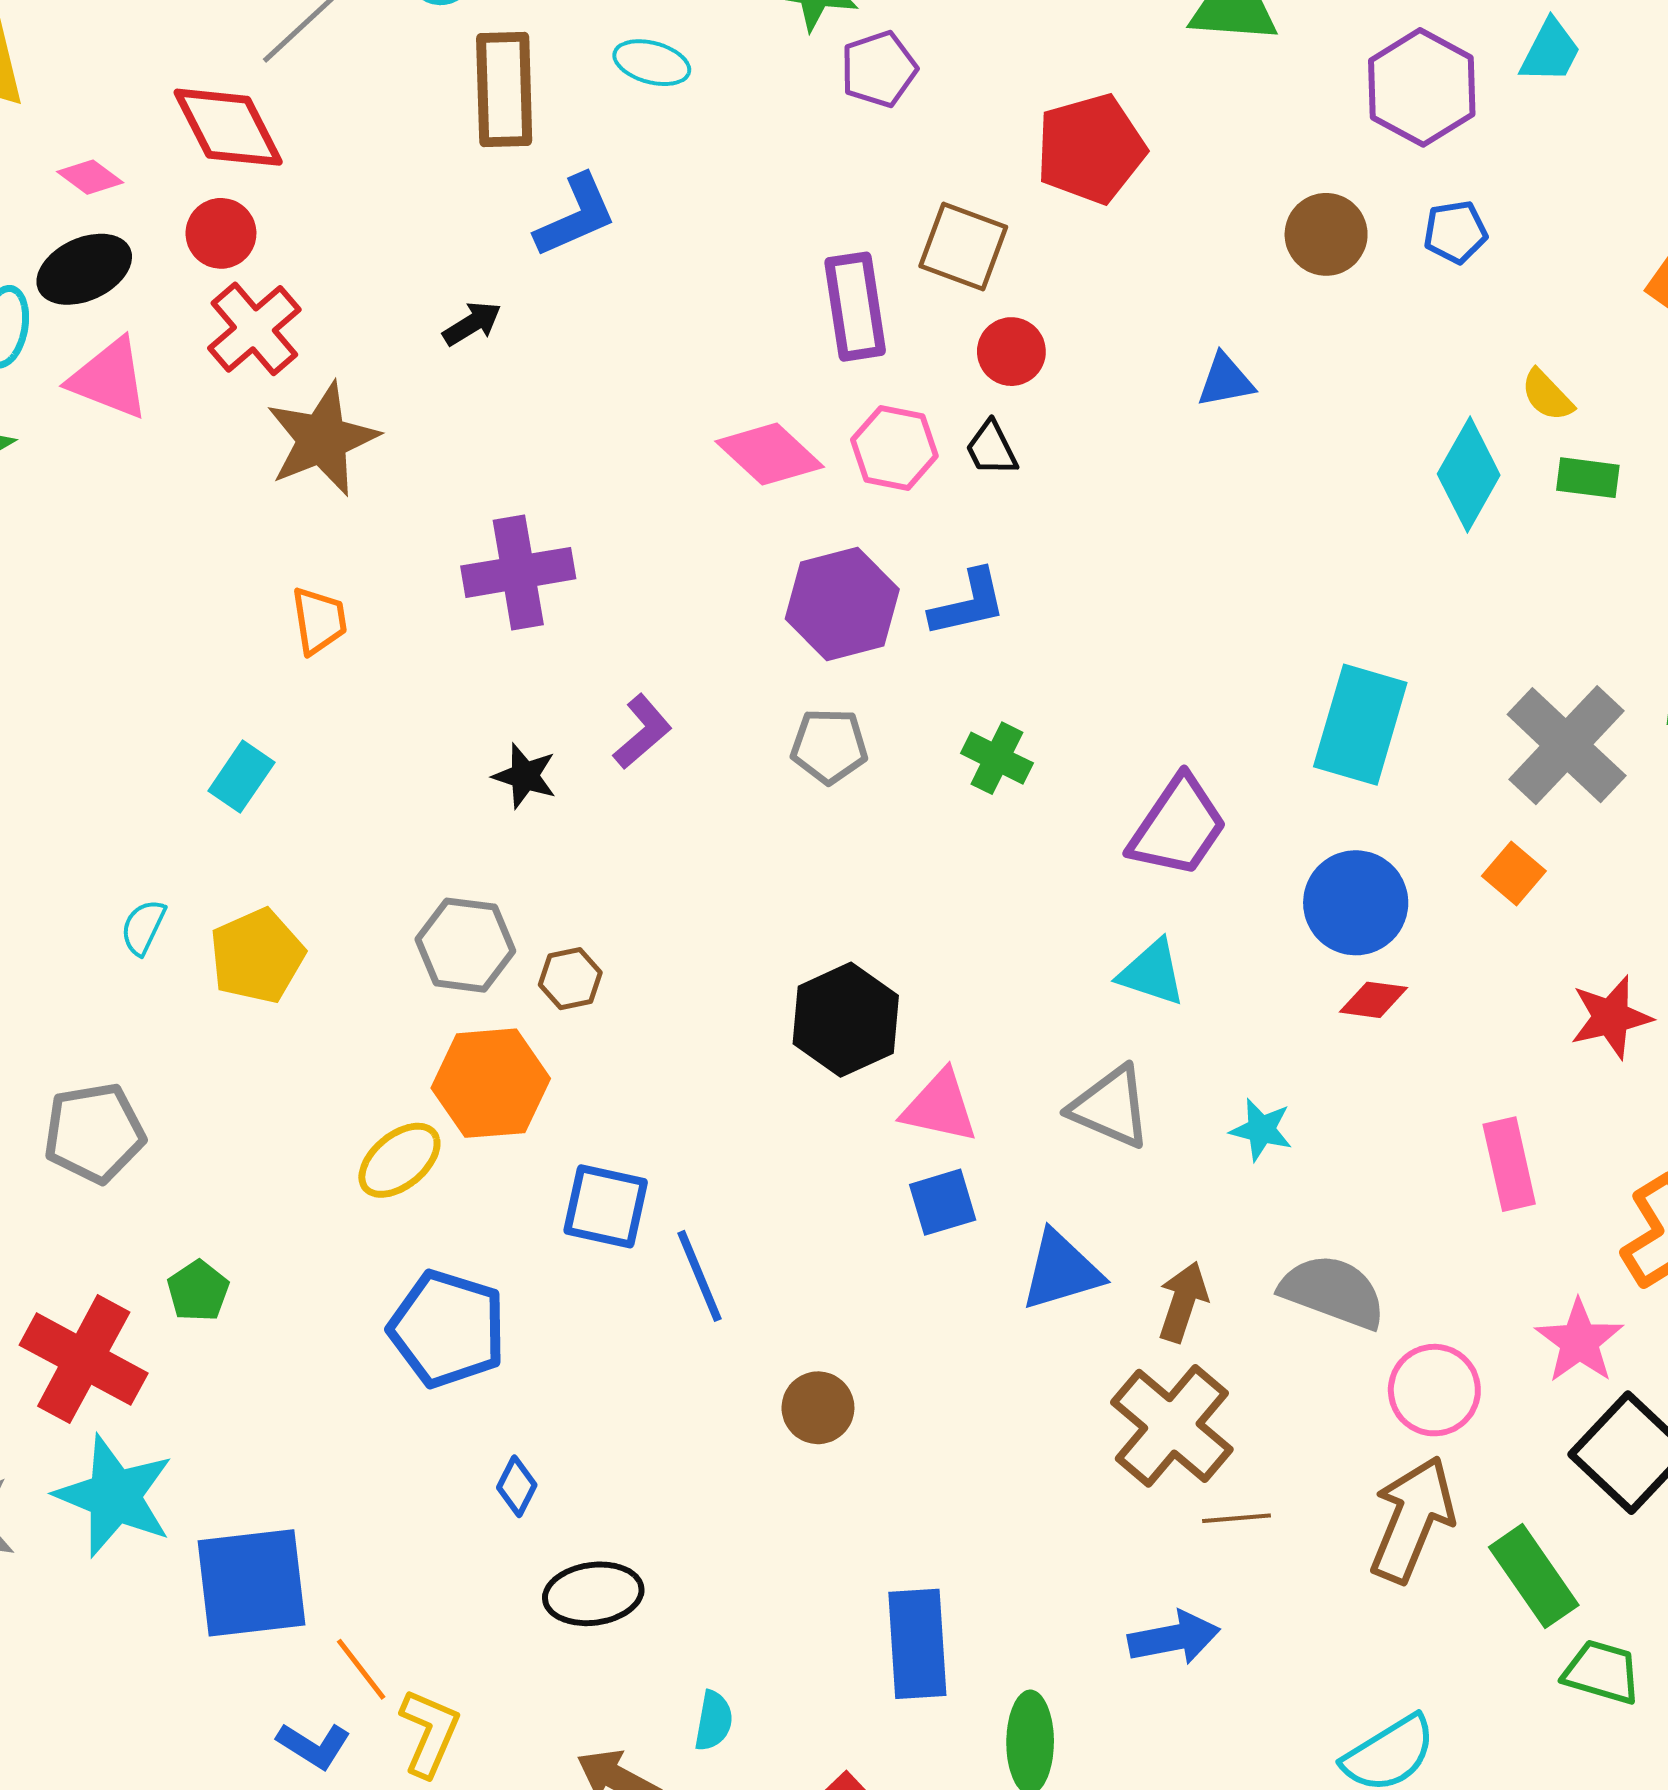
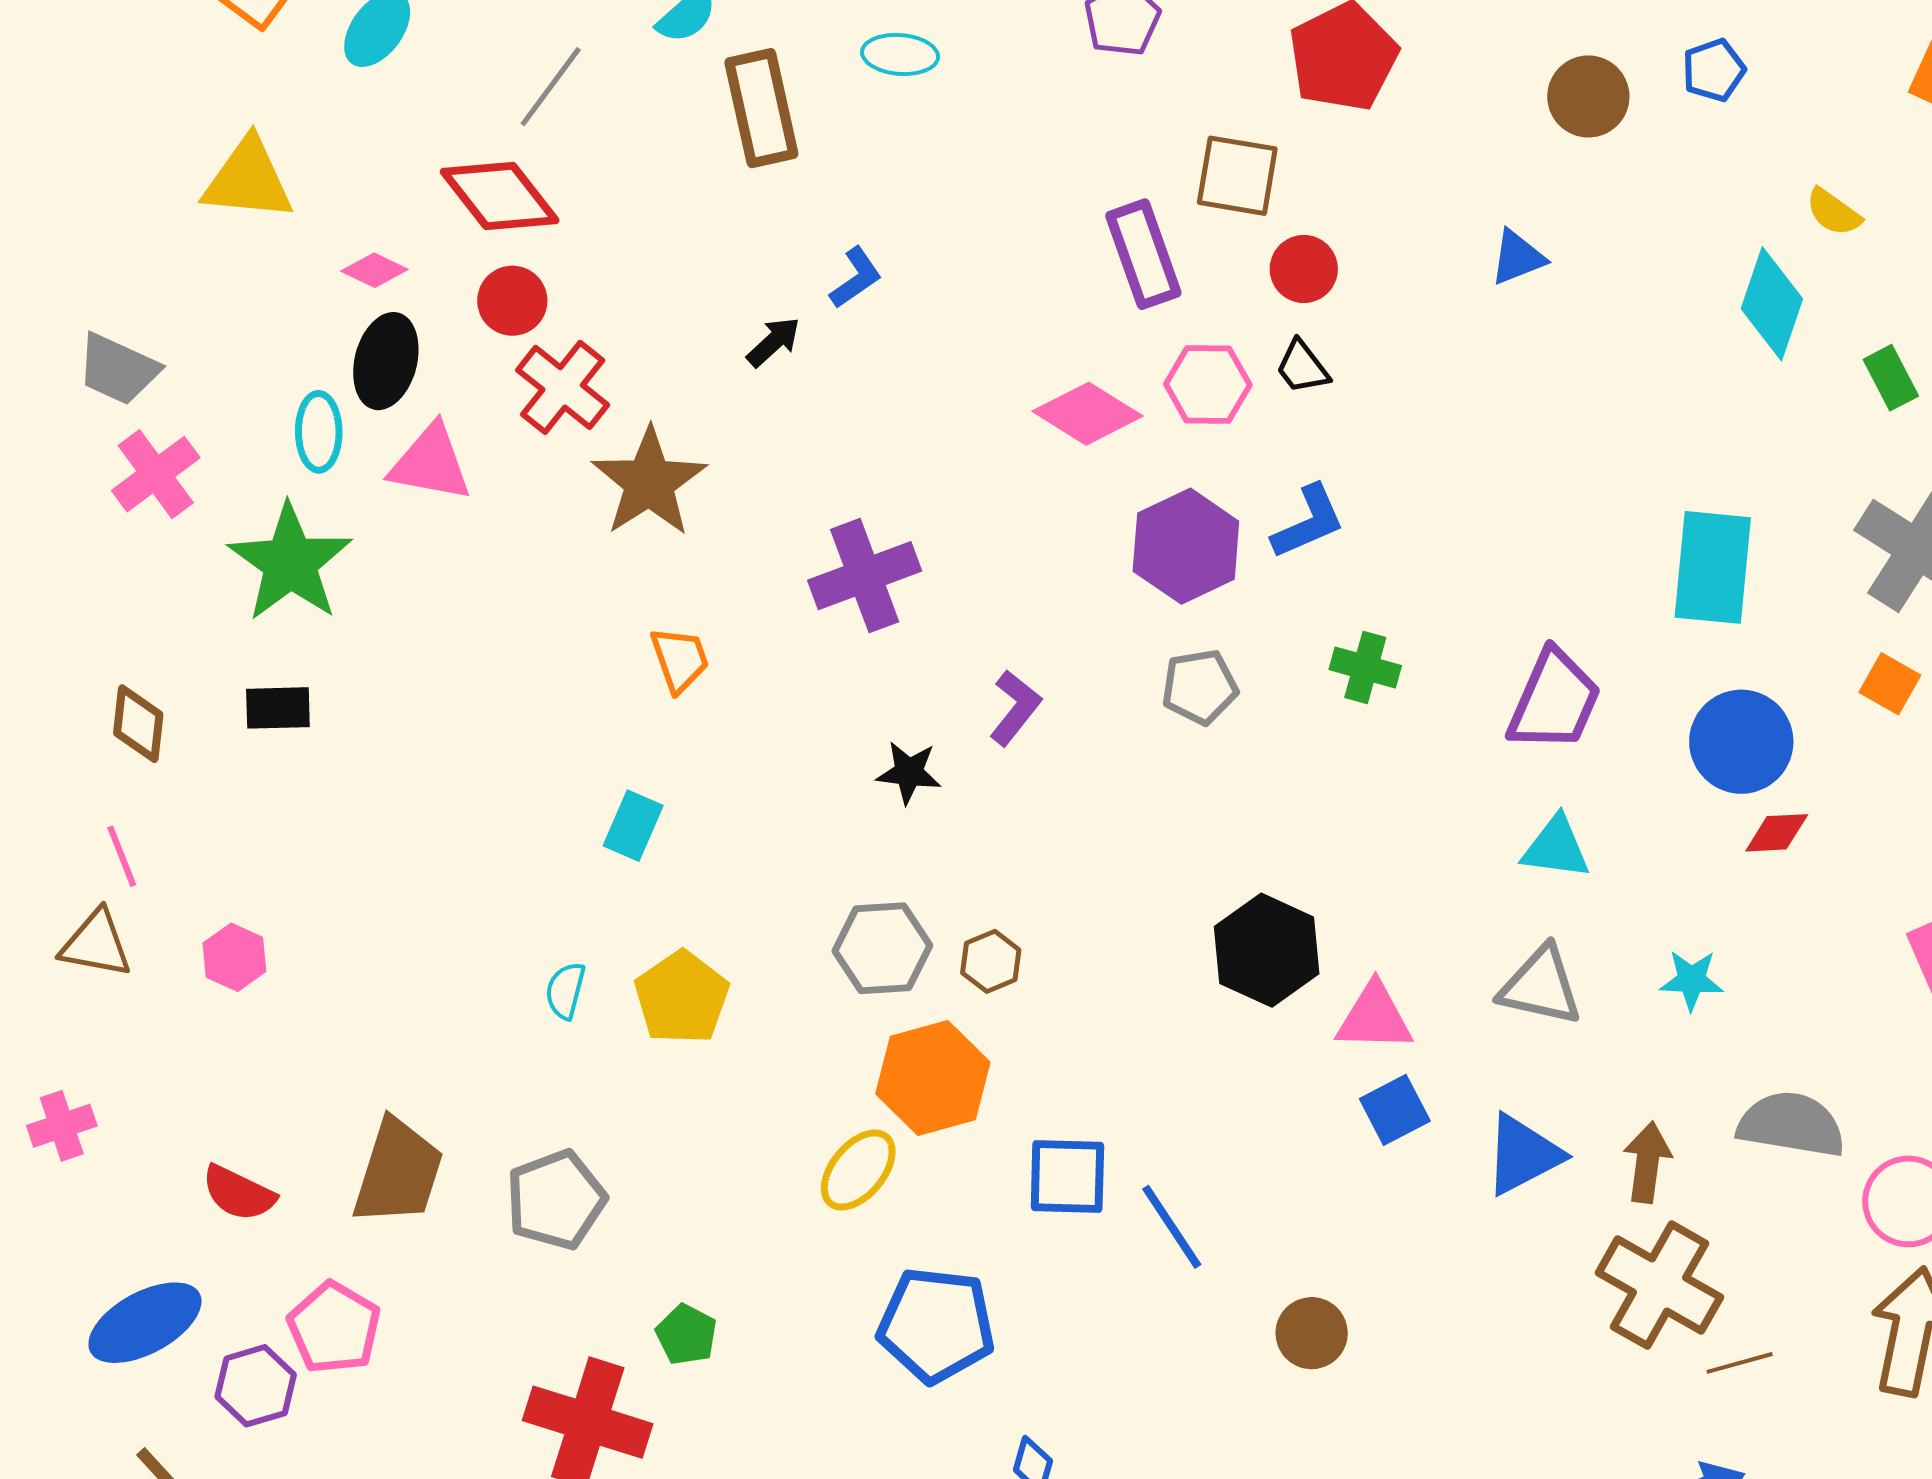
blue L-shape: (576, 216) -> (856, 278), moved, size x0.7
black ellipse: (84, 269) -> (386, 361), turned -40
green rectangle: (1588, 478) -> (1891, 378), moved, turned 66

